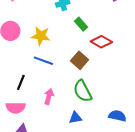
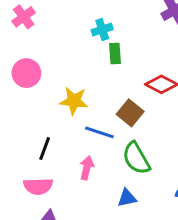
green rectangle: (81, 24) -> (115, 53), moved, turned 40
yellow star: (41, 36) -> (74, 101), moved
blue line: (43, 61) -> (99, 132), moved

